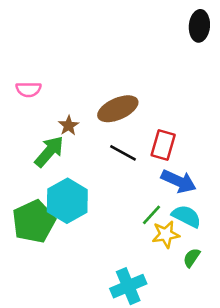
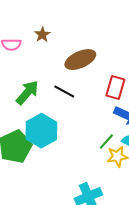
brown star: (69, 126) -> (42, 35), moved
black line: (123, 153) -> (64, 92), moved

